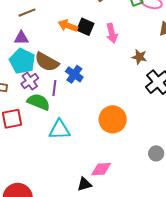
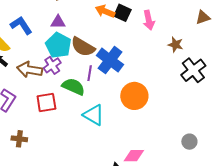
blue cross: (74, 74) -> (110, 60), size x1.5
purple cross: (30, 81) -> (52, 65), moved
orange circle: (113, 119) -> (134, 96), moved
cyan triangle: (60, 130) -> (94, 115), turned 30

